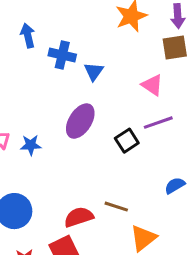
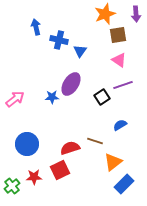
brown square: (175, 48) -> (118, 35), moved
blue star: (31, 145) -> (52, 97), moved
blue semicircle: (175, 186) -> (120, 125), moved

